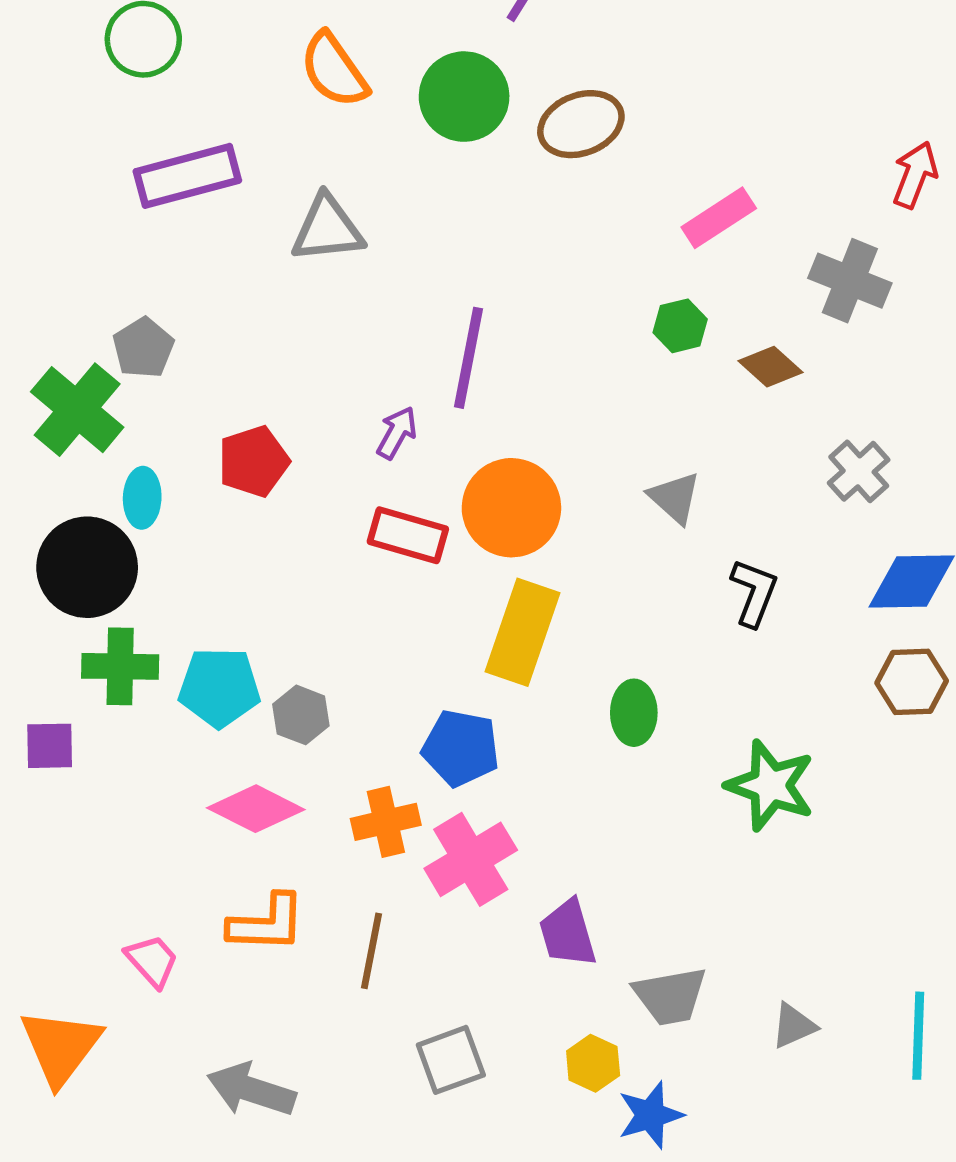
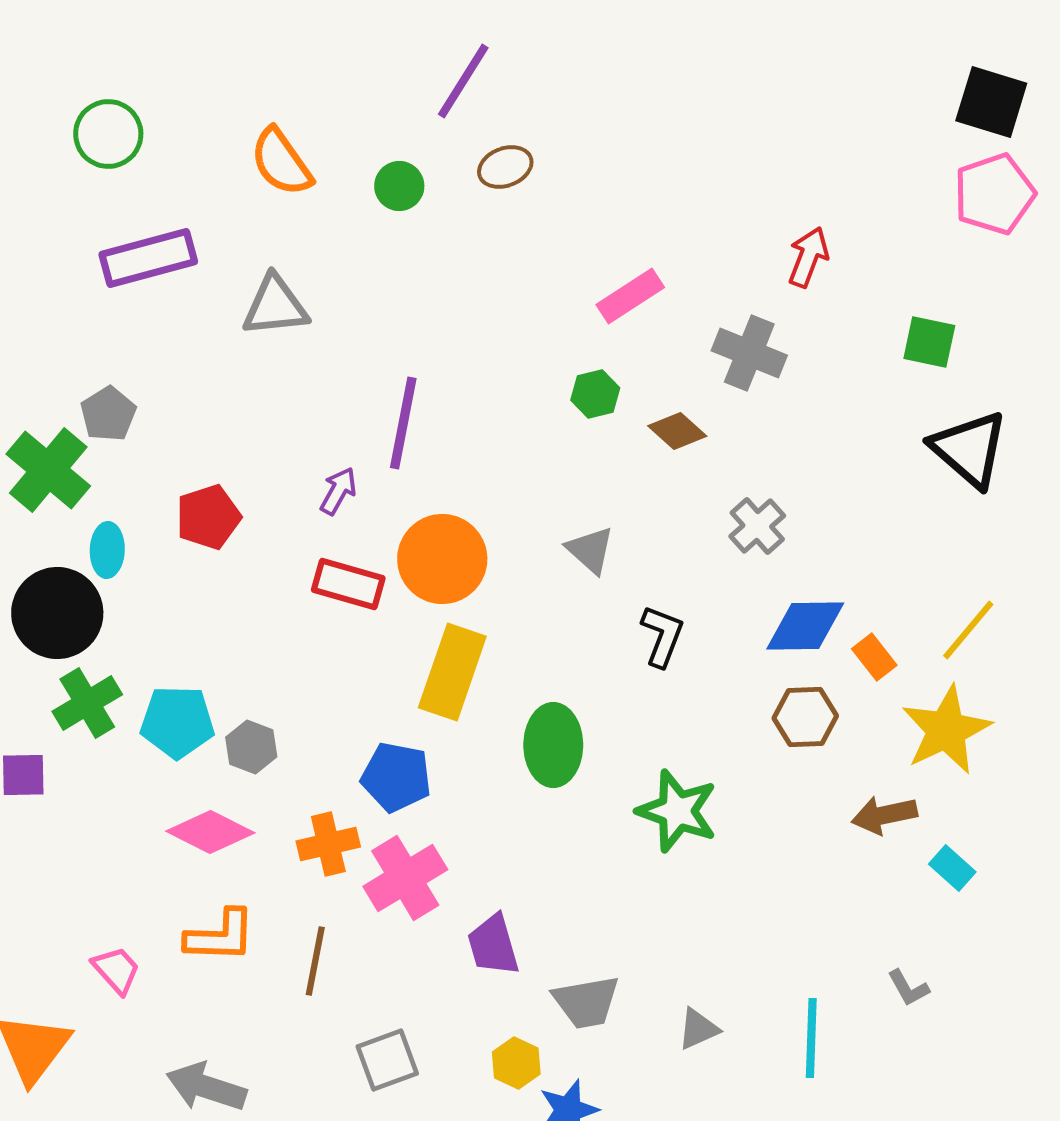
green circle: (464, 97) -> (399, 186), size x0.6
brown ellipse: (581, 124) -> (505, 167), moved, size x0.7
green cross: (120, 666) -> (87, 703), turned -32
green ellipse: (634, 713) -> (553, 745), size x1.4

